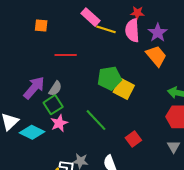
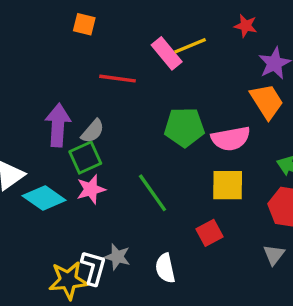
pink rectangle: (91, 17) -> (167, 53), moved
yellow line: (106, 29) -> (190, 46), turned -48
pink semicircle: (132, 30) -> (231, 139), moved, turned -105
purple arrow: (34, 88) -> (58, 125), turned -45
yellow square: (124, 89) -> (228, 185), moved, turned -35

